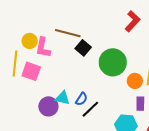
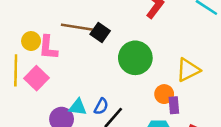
black square: (83, 48) -> (100, 33), moved
pink square: (31, 71) -> (36, 78), turned 30
orange circle: (135, 81) -> (164, 94), moved

